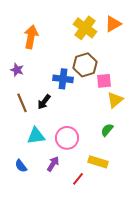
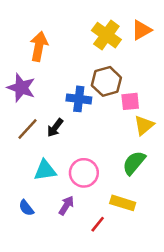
purple star: (17, 70) -> (21, 88), size x1.6
brown line: (22, 103) -> (28, 129), turned 66
green semicircle: (107, 130) -> (134, 163), size x1.5

